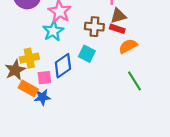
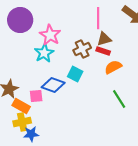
brown cross: (94, 27) -> (82, 49), turned -30
yellow cross: (29, 58) -> (22, 122), moved
blue diamond: (63, 66) -> (53, 85), turned 55
blue star: (42, 97) -> (31, 134), moved

